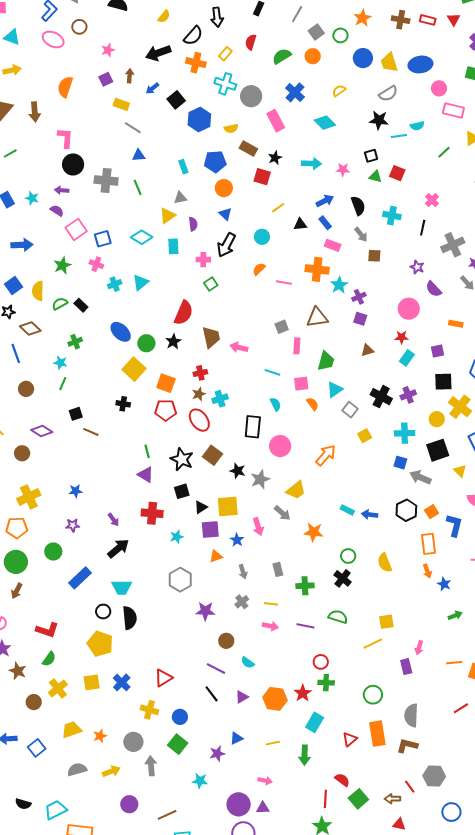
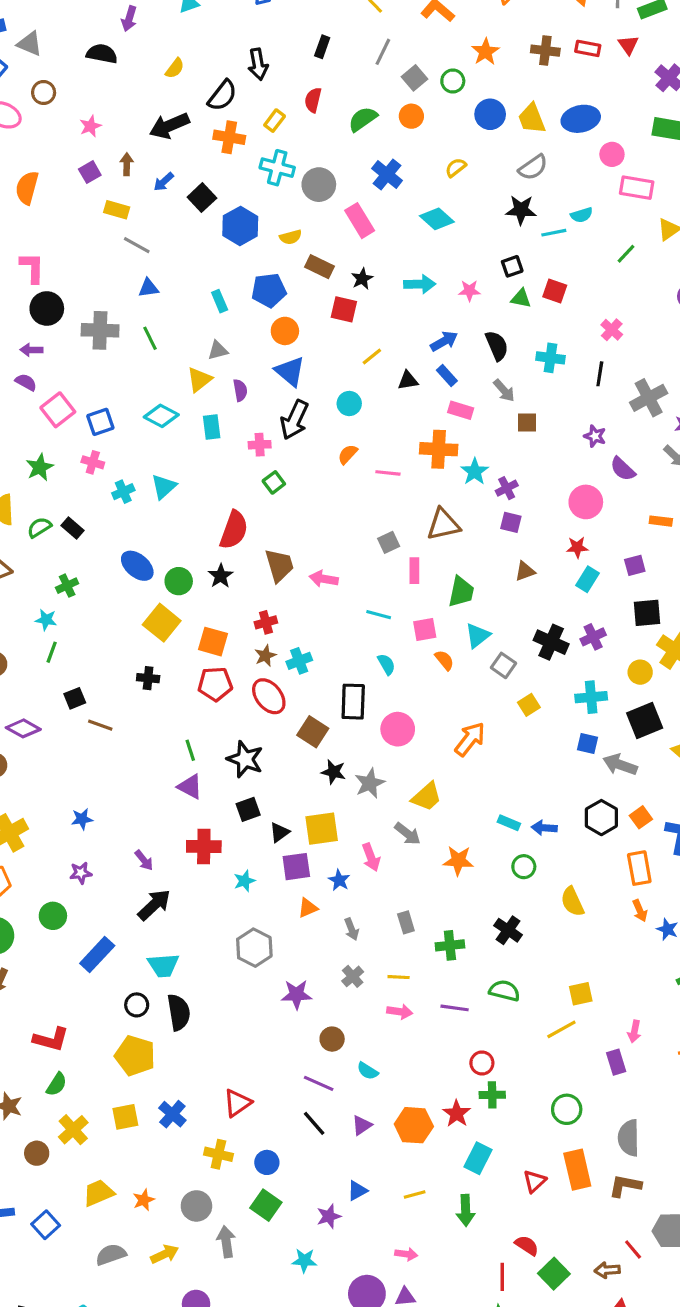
blue triangle: (225, 214) -> (290, 371), size x1.5
brown square: (213, 455) -> (313, 732), moved
green circle: (348, 556) -> (524, 867), moved

